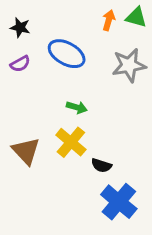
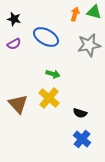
black semicircle: (101, 165) -> (80, 113), moved
blue cross: (119, 202) -> (82, 139), size x0.7

